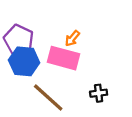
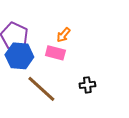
pink rectangle: (64, 58) -> (55, 53), size x0.7

